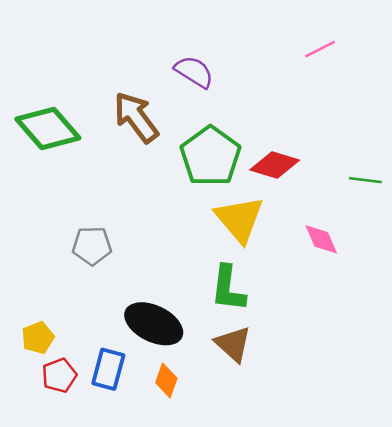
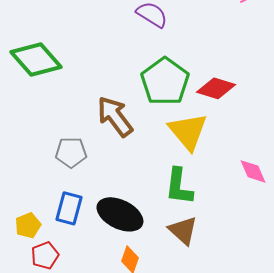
brown arrow: (136, 117) -> (115, 116), moved
pink diamond: (321, 239) -> (253, 171), moved
blue rectangle: (108, 369) -> (69, 208), moved

